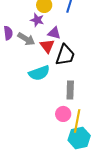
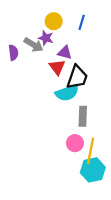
gray arrow: (26, 39) -> (34, 45), moved
cyan semicircle: (39, 73) -> (67, 93), moved

